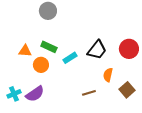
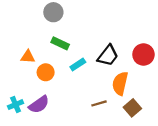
green rectangle: (49, 47) -> (60, 43), moved
orange semicircle: (108, 75) -> (120, 83), size x1.5
brown square: (127, 90) -> (132, 108), moved

